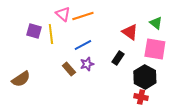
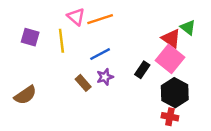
purple square: (34, 31) -> (30, 37), moved
red triangle: (130, 32) -> (171, 38), moved
pink square: (155, 49) -> (170, 59), moved, turned 30

